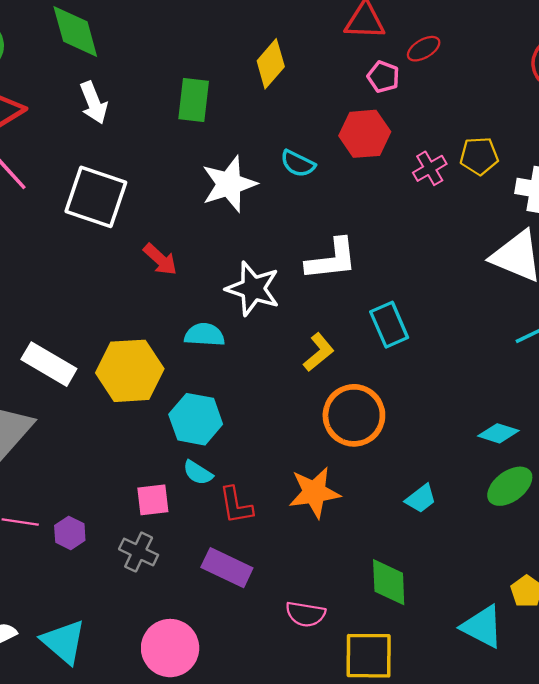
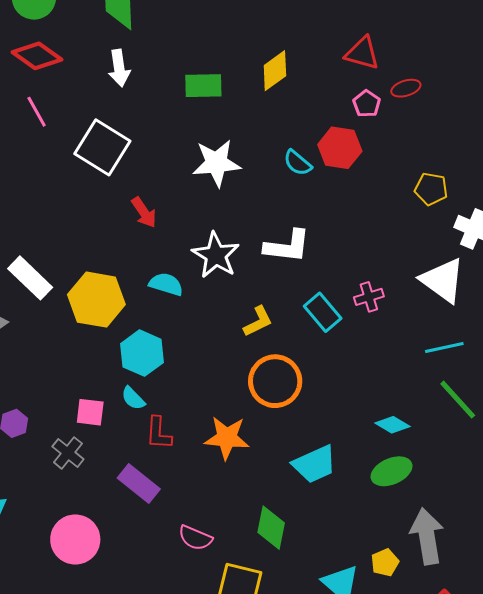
green rectangle: (194, 100) -> (203, 86), turned 69
cyan semicircle: (298, 164) -> (298, 163), moved
pink cross: (430, 168) -> (369, 297), moved
cyan rectangle: (389, 325) -> (323, 312), turned -30
cyan trapezoid: (421, 499) -> (315, 464), size x1.6

